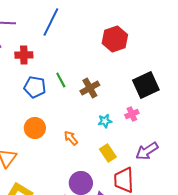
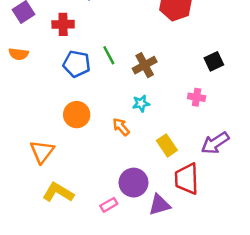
black square: (146, 85) -> (214, 61), size x0.6
pink cross: (132, 114) -> (197, 97), turned 32
cyan star: (105, 121) -> (141, 103), moved

